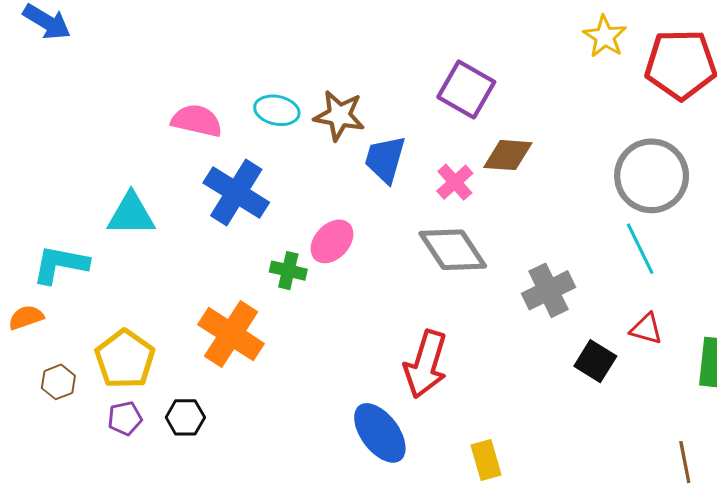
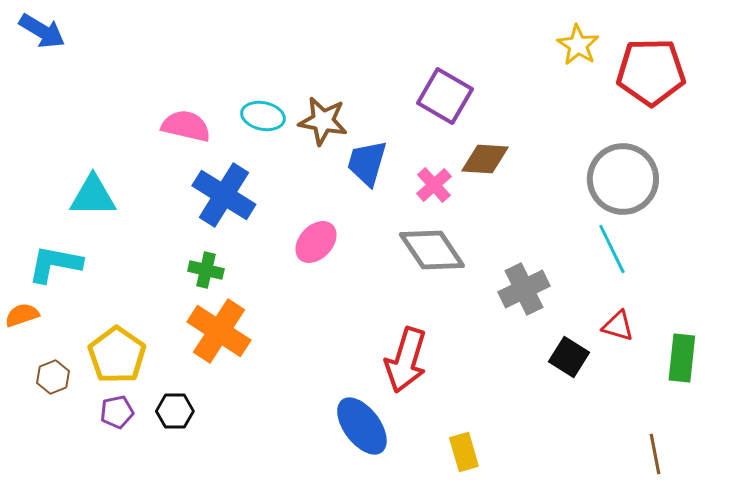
cyan triangle: (131, 214) -> (93, 196), moved
green cross: (288, 271) -> (206, 270), moved

